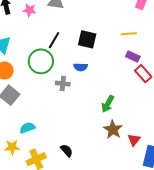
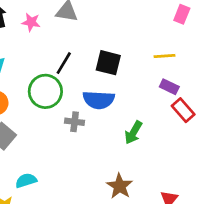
blue semicircle: (80, 67) -> (99, 100), size x1.6
green arrow: (108, 104) -> (133, 132), moved
brown star: (113, 129) -> (120, 186), moved

